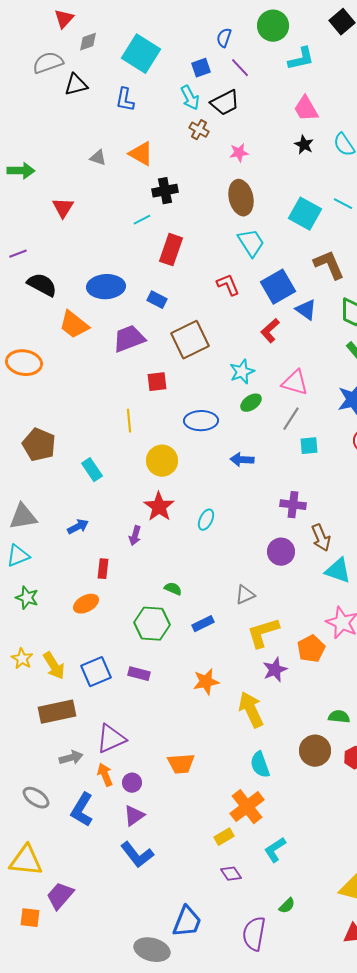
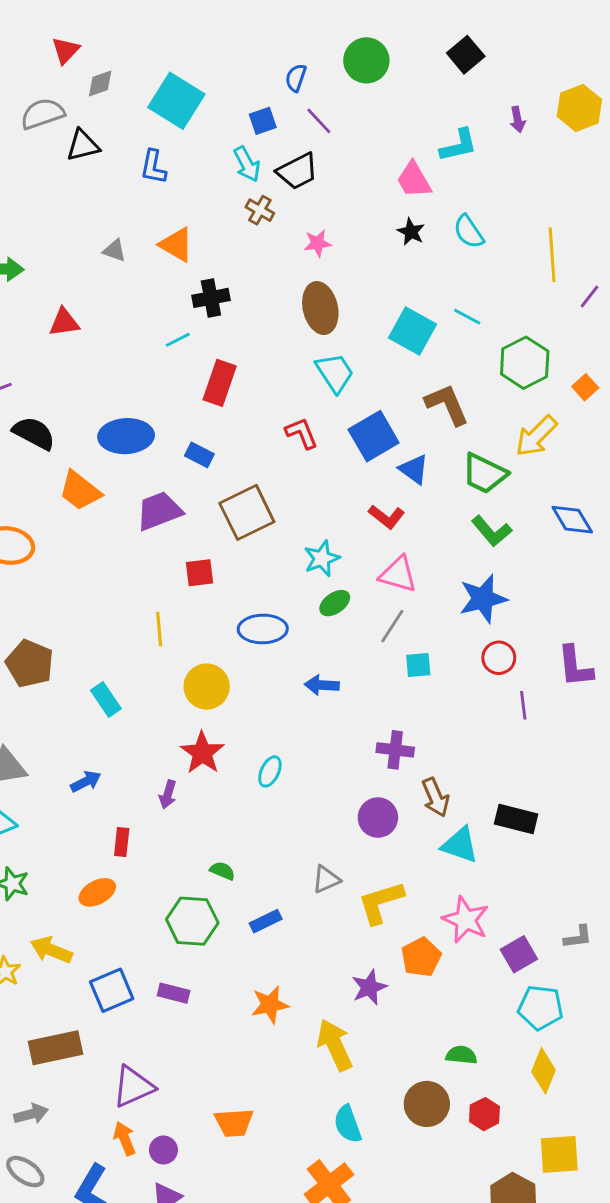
cyan L-shape: (301, 59) -> (459, 145), moved
red triangle: (63, 208) -> (64, 322), turned 50
red L-shape: (270, 331) -> (387, 517), moved, turned -100
yellow L-shape: (263, 633) -> (381, 902), moved
yellow arrow: (54, 666) -> (51, 950), moved, turned 144
gray arrow: (71, 758) -> (31, 1114), moved

